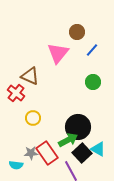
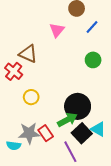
pink triangle: (58, 53) -> (57, 30), size x0.7
gray star: (31, 153) -> (29, 133), size x1.5
red rectangle: (47, 153) -> (46, 133), size x0.7

